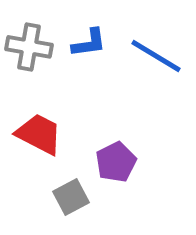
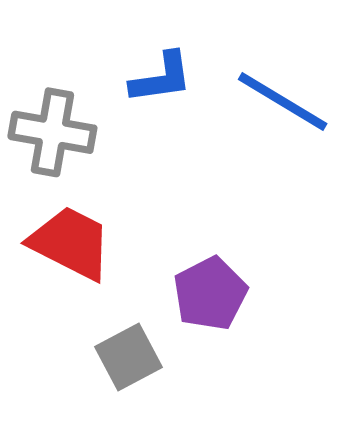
gray cross: (29, 47) -> (52, 132), moved

